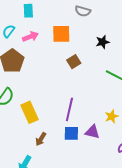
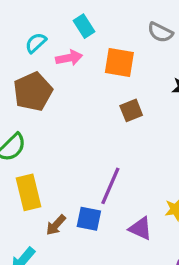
cyan rectangle: (28, 11) -> (84, 26), moved, turned -40
yellow rectangle: (30, 112) -> (28, 192), moved
blue square: (71, 133) -> (89, 219), moved

